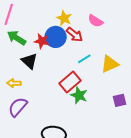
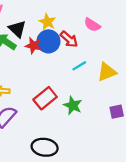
yellow star: (64, 18) -> (47, 22), moved
black triangle: (29, 61) -> (17, 29), moved
red rectangle: (70, 82) -> (45, 98), moved

